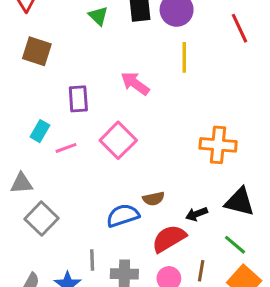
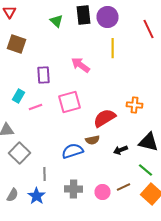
pink square: (118, 140) -> (70, 102), turned 30
orange cross: (218, 145) -> (134, 105), size x0.7
red semicircle: (169, 239) -> (104, 118), moved
gray line: (92, 260) -> (44, 174), moved
brown line: (201, 271) -> (124, 187), turned 56

